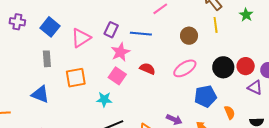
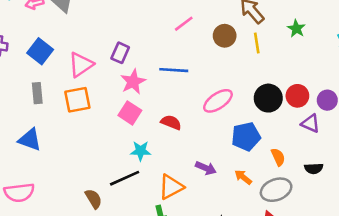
blue line: (141, 34) -> (174, 70), moved
brown circle: (189, 36) -> (225, 36), moved
red semicircle: (147, 69) -> (171, 122), moved
orange square: (76, 78) -> (77, 100), moved
cyan star: (104, 99) -> (141, 151), moved

